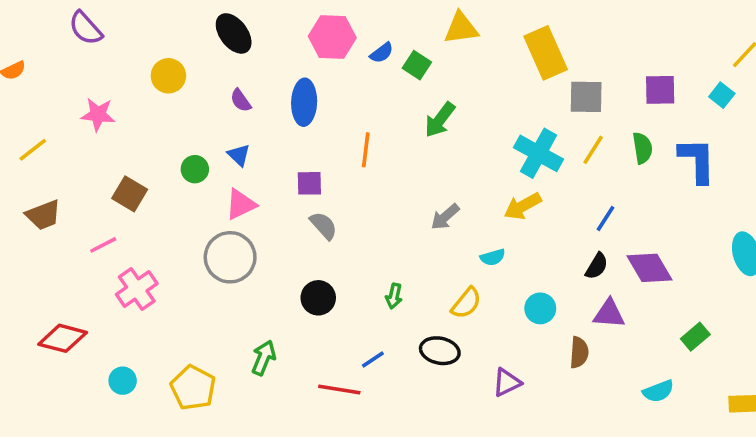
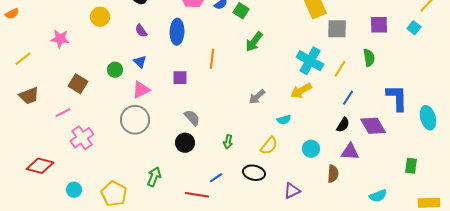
yellow line: (593, 150) -> (340, 69), moved
blue L-shape: (697, 160) -> (397, 98), moved
gray semicircle: (323, 226) -> (192, 118), moved
green rectangle: (695, 337) -> (411, 166), moved, turned -42

